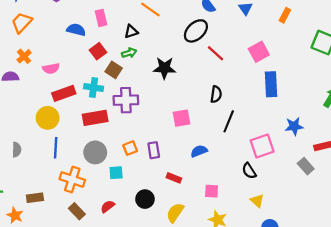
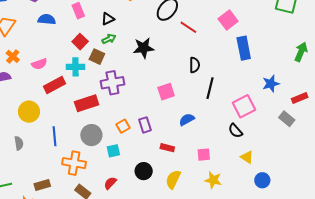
blue semicircle: (76, 30) -> (47, 19), moved
cyan cross: (94, 87) -> (75, 67), moved
yellow circle: (48, 118) -> (29, 112), moved

